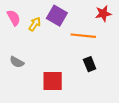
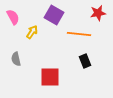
yellow arrow: (35, 24) -> (32, 32), moved
gray semicircle: (17, 62) -> (16, 59), turned 48

